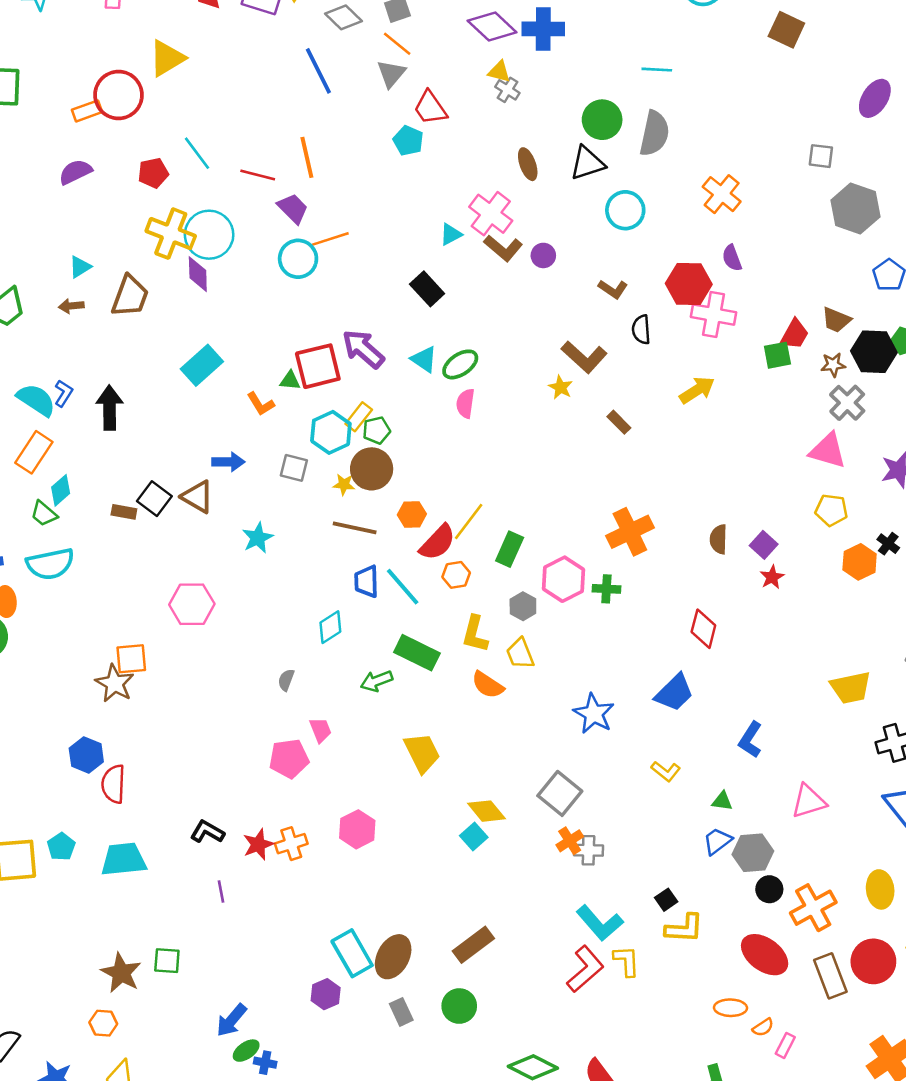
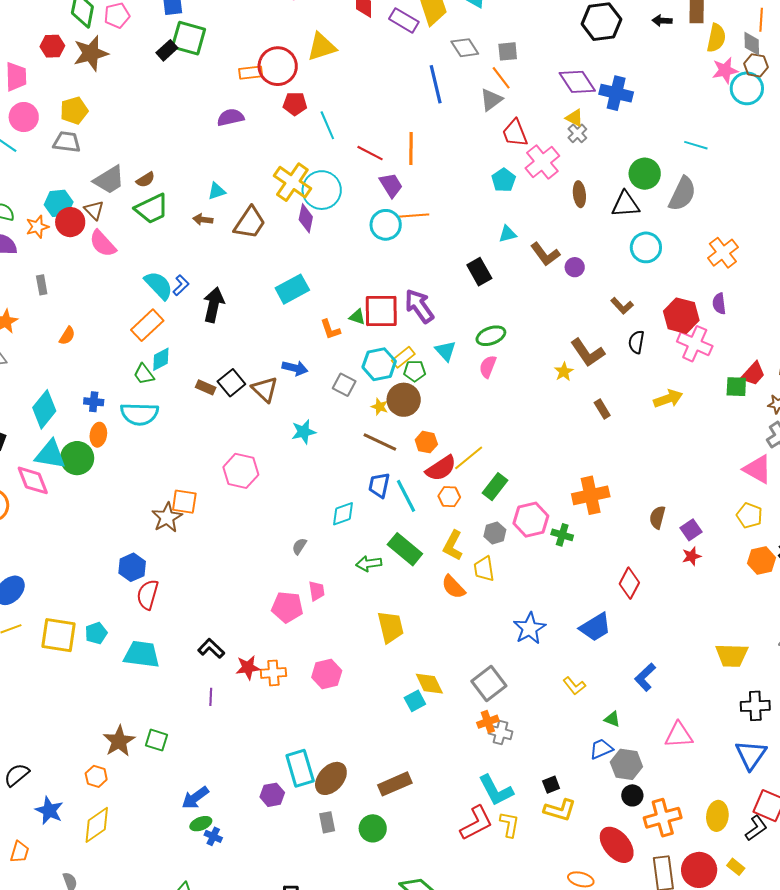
cyan pentagon: (408, 141) -> (504, 180), moved
red pentagon: (153, 173) -> (295, 104), moved
pink cross: (491, 214) -> (542, 162), moved
cyan triangle: (424, 359) -> (446, 351), moved

